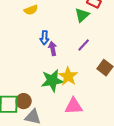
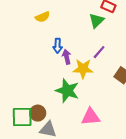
yellow star: (68, 76) -> (83, 69), moved, turned -30
green star: (52, 81) -> (67, 91), turned 30

